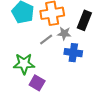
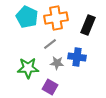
gray star: (64, 33) -> (57, 63), moved
purple square: (37, 83) -> (50, 87), moved

